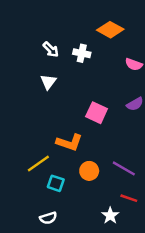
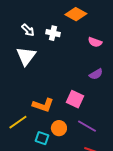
white triangle: (48, 82) -> (26, 56), size x1.5
pink square: (97, 113) -> (75, 99), moved
cyan square: (56, 183) -> (42, 138), moved

